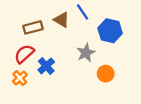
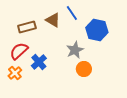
orange circle: (106, 74) -> (84, 69), moved

